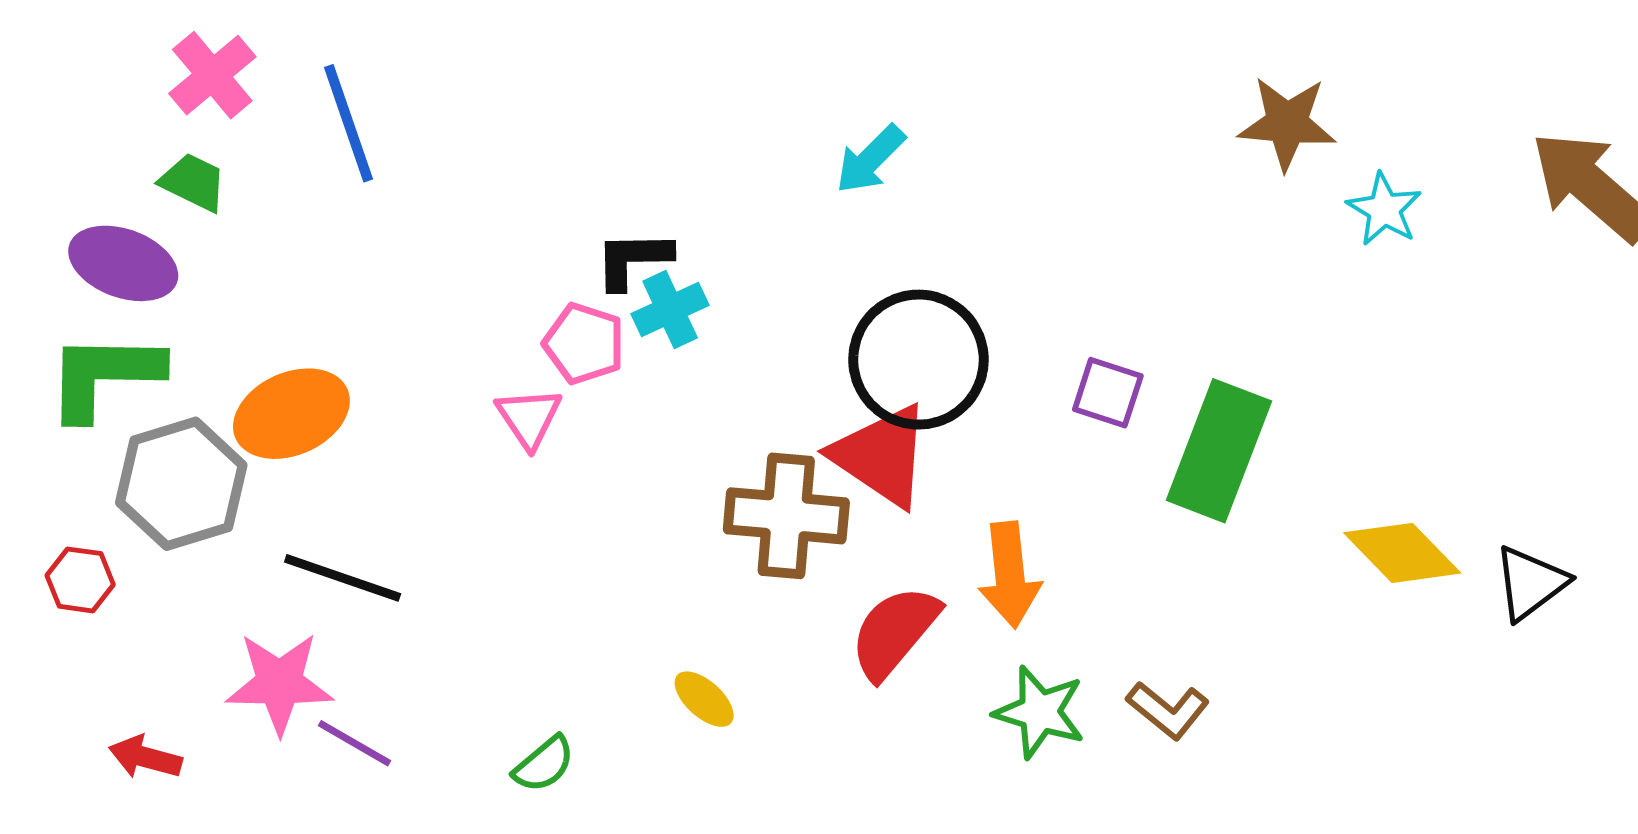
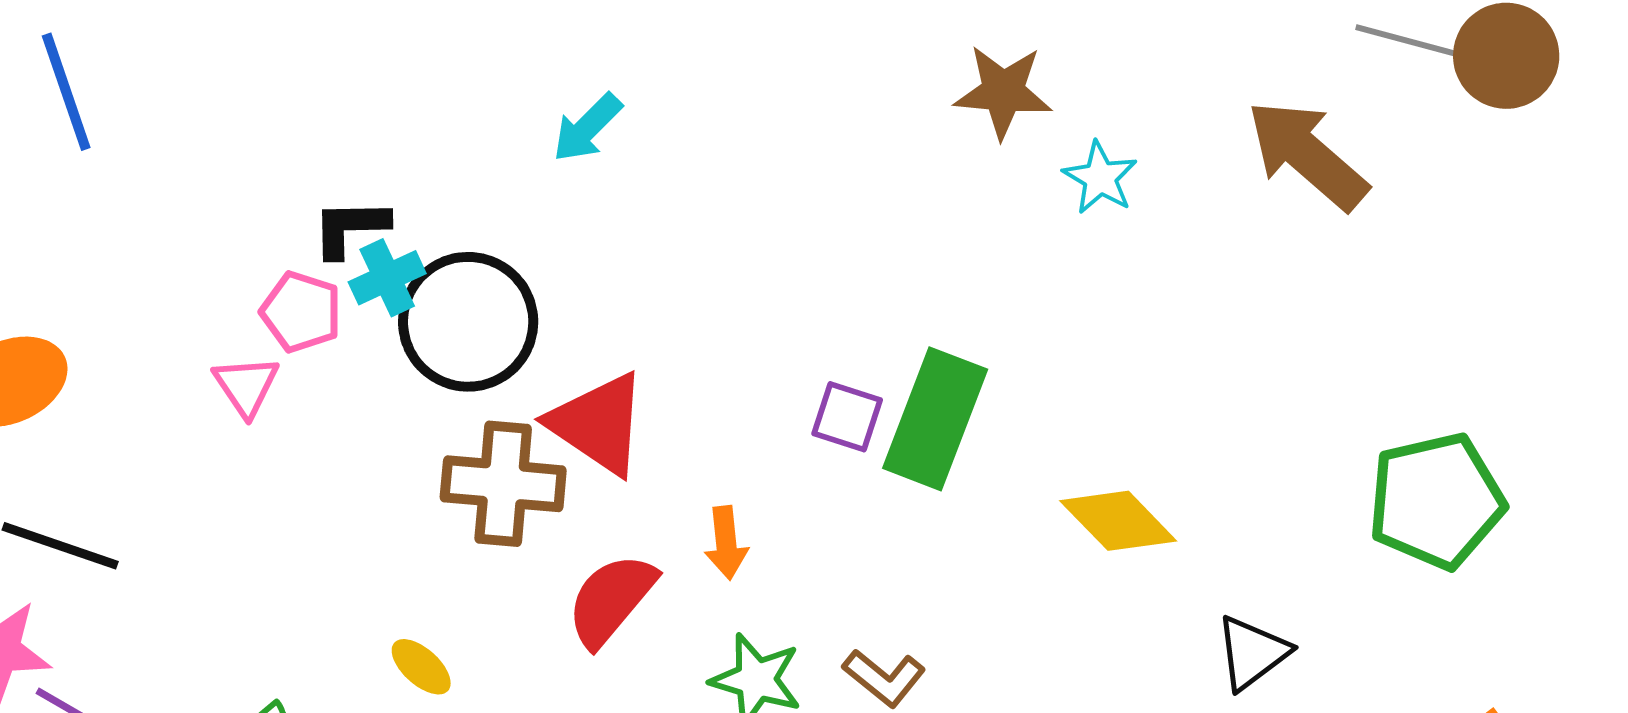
black circle: (918, 360) -> (468, 322), moved
purple square: (1108, 393) -> (847, 417), moved
orange arrow: (1010, 575) -> (726, 543), size x0.7
black triangle: (1530, 583) -> (1252, 653), moved

